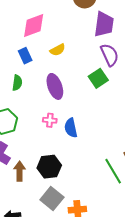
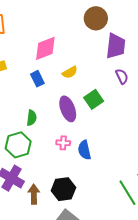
purple semicircle: (110, 55) -> (122, 76), size x0.7
green square: (98, 78) -> (94, 99), moved
green semicircle: (17, 83) -> (32, 118), moved

